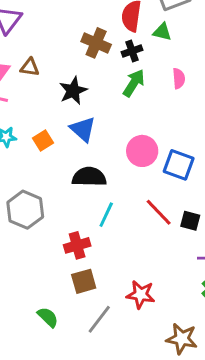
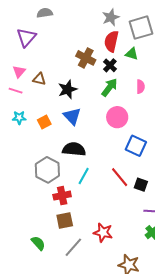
black cross: (132, 51) -> (110, 65), turned -32
brown triangle: (30, 67) -> (39, 79), moved
pink circle: (142, 151) -> (117, 117), moved
gray hexagon: (25, 210) -> (47, 170), moved

